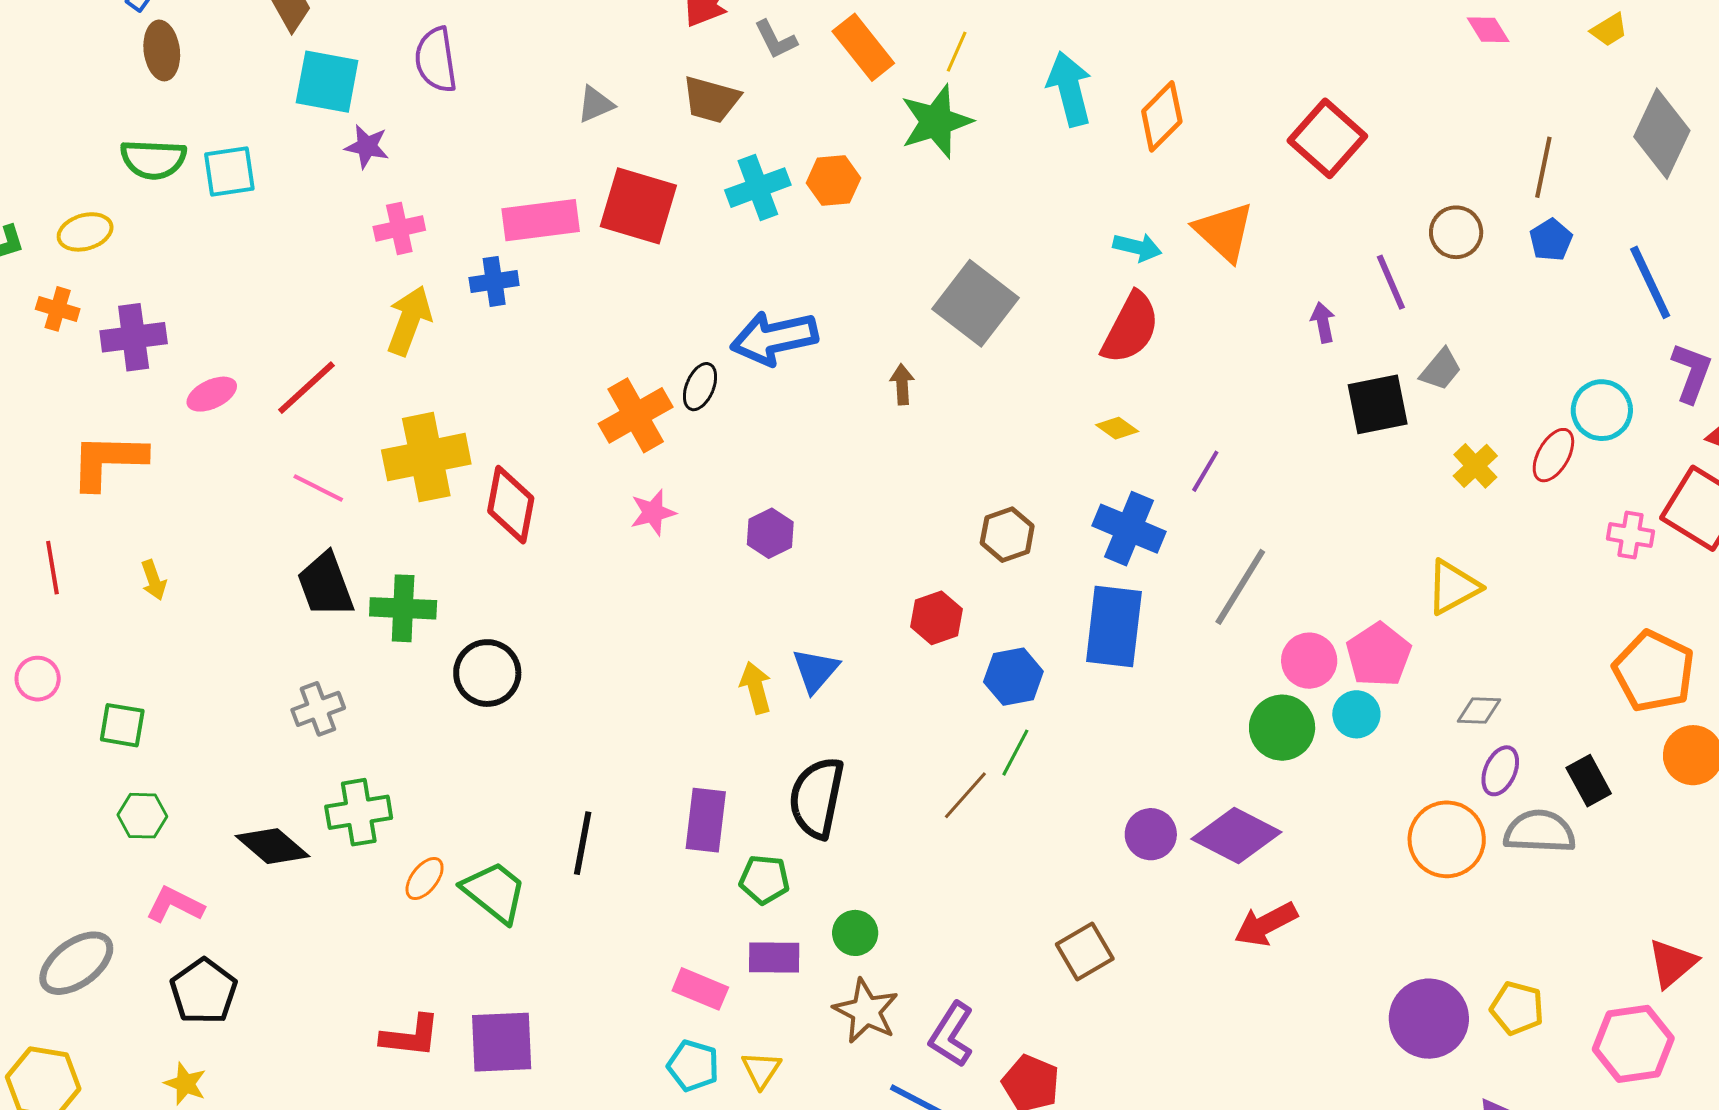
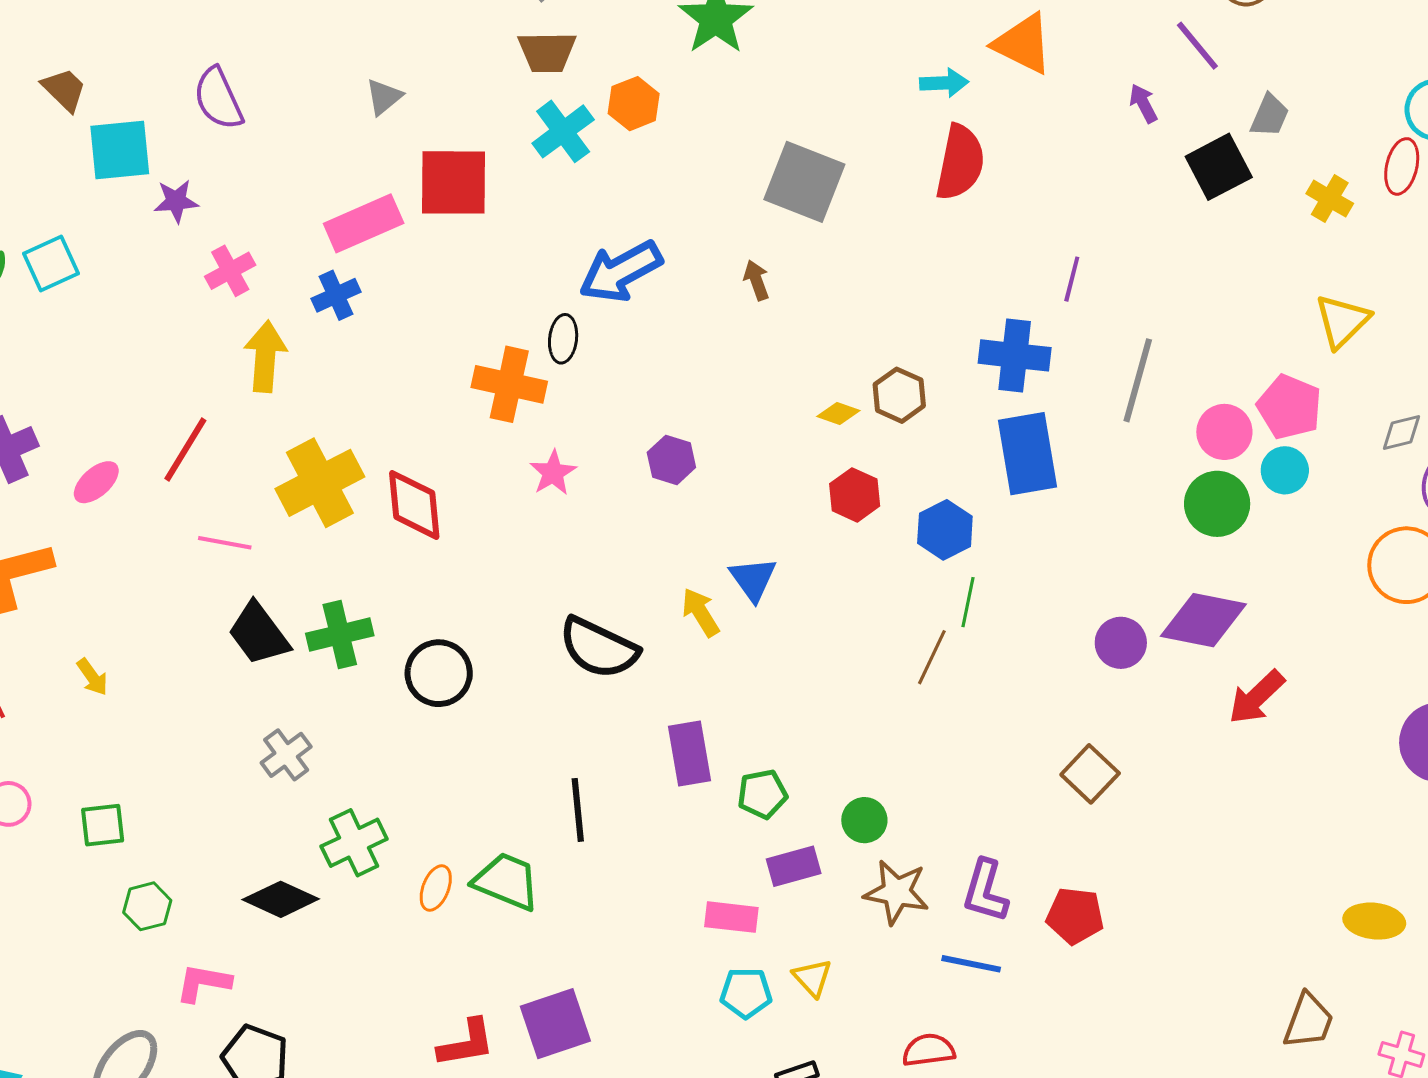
brown trapezoid: (711, 100) -> (547, 52), moved
orange cross: (636, 415) -> (509, 384), turned -32
yellow diamond: (1117, 428) -> (838, 413), moved
black semicircle: (817, 798) -> (599, 648), moved, turned -60

